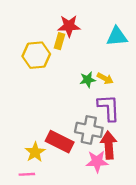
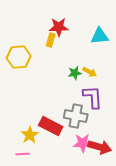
yellow hexagon: (36, 55) -> (19, 57), moved
red arrow: (109, 145) -> (100, 147), moved, turned 110

